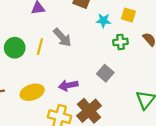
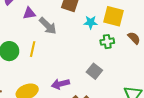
yellow square: (128, 15) -> (114, 16), size x1.5
gray arrow: (62, 37) -> (48, 26), moved

